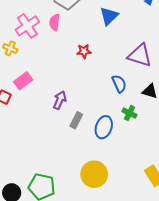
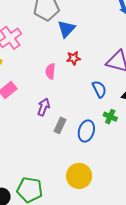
blue triangle: (109, 16) -> (66, 29), moved
pink semicircle: (54, 22) -> (50, 71), moved
red star: (84, 51) -> (74, 58), moved

